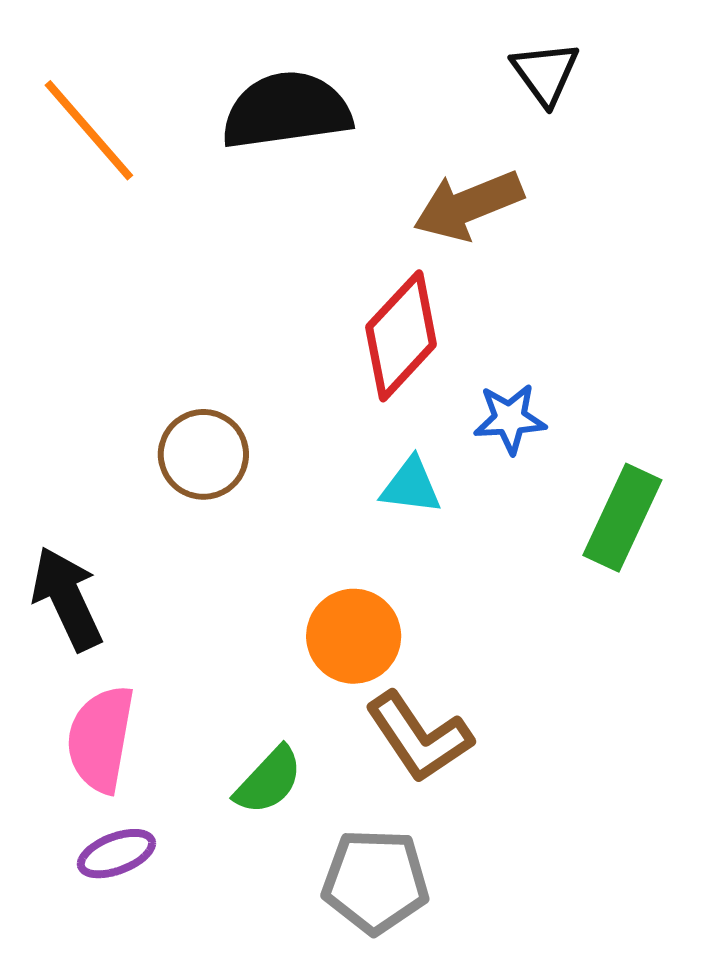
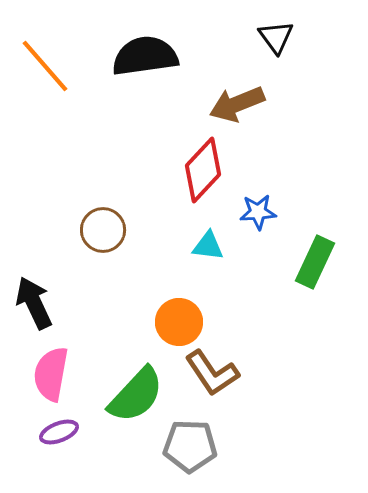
green semicircle: (269, 780) -> (136, 395), size x1.6

